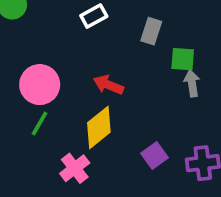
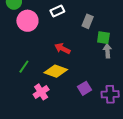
pink circle: (40, 85) -> (27, 21), moved
yellow diamond: (99, 127) -> (56, 71), turned 55

